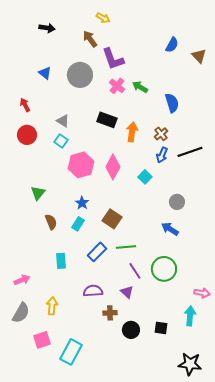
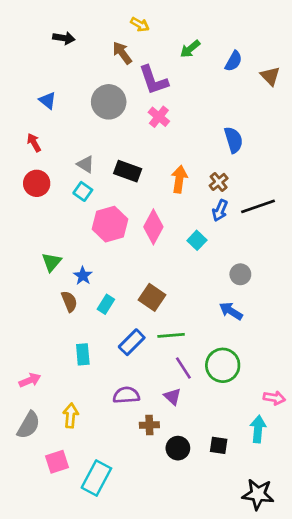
blue triangle: (45, 73) -> (48, 100), moved
green arrow: (140, 87) -> (190, 49), moved, turned -70
black rectangle: (107, 120) -> (128, 171), moved
blue star: (82, 203) -> (83, 276), moved

